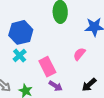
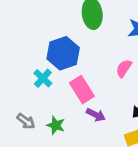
blue hexagon: (21, 32) -> (63, 53), moved

